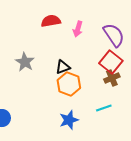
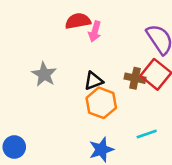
pink arrow: (78, 29) -> (95, 31), moved
brown cross: (112, 78) -> (135, 78), moved, turned 35

